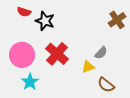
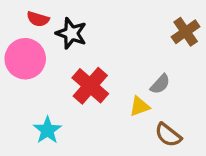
pink circle: (22, 55) -> (25, 59), moved

